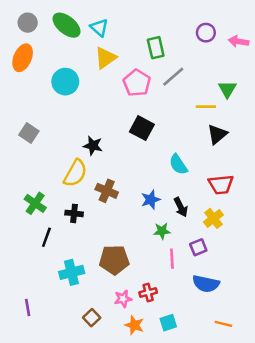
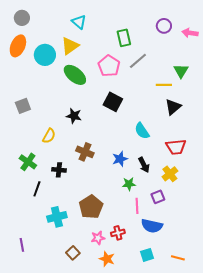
green ellipse: (67, 25) -> (75, 75), moved
yellow triangle: (105, 58) -> (70, 46), moved
cyan circle: (65, 82) -> (45, 55), moved
gray square: (29, 133) -> (23, 106), turned 35
yellow semicircle: (75, 173) -> (49, 136), moved, size x0.7
brown pentagon: (114, 260) -> (91, 207), turned -30
blue semicircle: (206, 284) -> (152, 226), moved
cyan square: (168, 323) -> (147, 255), moved

